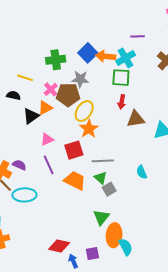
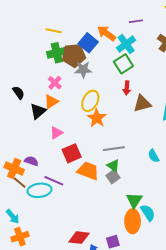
orange arrow: (106, 56) -> (106, 33), moved, turned 36
yellow line: (25, 78) -> (53, 31), moved
green square: (121, 78) -> (123, 64), turned -30
brown pentagon: (68, 95) -> (74, 55), moved
black semicircle: (14, 96) -> (19, 93), turned 48
red square: (74, 150) -> (72, 153), moved
purple line: (49, 165) -> (54, 181), moved, turned -36
gray square: (109, 189) -> (113, 177), moved
green triangle: (101, 217) -> (134, 200), moved
cyan semicircle: (126, 247) -> (148, 213), moved

